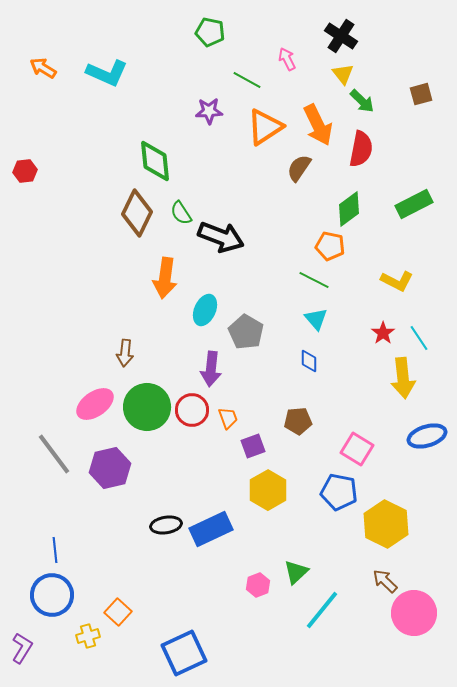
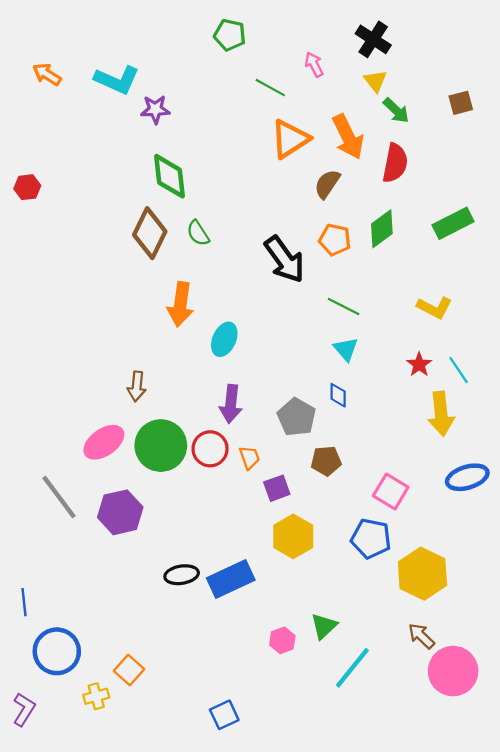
purple star: (209, 111) -> (155, 109), moved
black arrow: (221, 237) -> (284, 259), moved, turned 33
orange pentagon: (330, 246) -> (335, 240), moved
gray pentagon: (246, 332) -> (297, 417), moved
blue line: (55, 550) -> (24, 602), moved
blue square: (184, 653) -> (224, 715), moved, size x0.6

